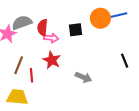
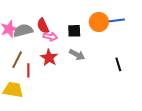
gray semicircle: (22, 23) -> (23, 30), moved
red semicircle: (42, 27) -> (43, 26), turned -35
gray arrow: (83, 77) -> (77, 55), moved

